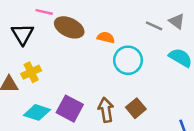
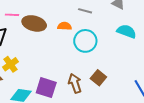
gray line: (154, 26) -> (85, 11), moved

